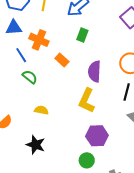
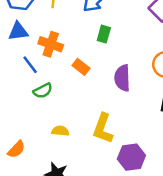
green semicircle: (30, 77) -> (43, 91), turned 119
yellow L-shape: (87, 101) -> (103, 128), moved

